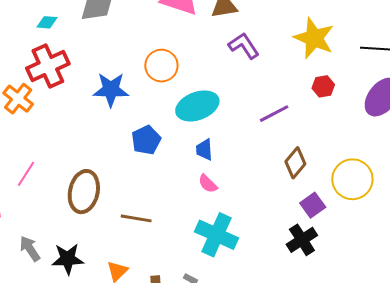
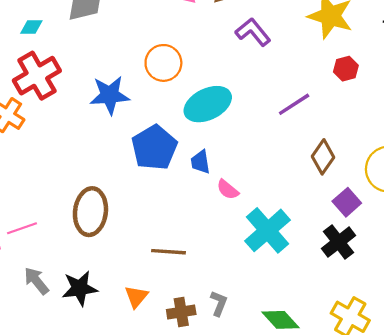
blue pentagon: (146, 140) -> (154, 148), size x1.4
blue trapezoid: (204, 150) -> (200, 162), moved
pink line: (26, 174) -> (22, 228), moved, turned 44
brown line: (136, 218) -> (169, 252), moved
cyan cross: (217, 235) -> (268, 230), moved, turned 30

